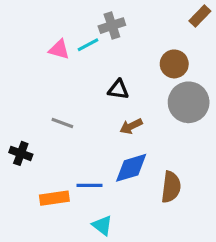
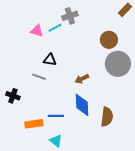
black triangle: (118, 89) -> (50, 60), moved
blue diamond: (131, 168) -> (82, 105), turned -75
cyan triangle: (102, 225) -> (56, 141), moved

